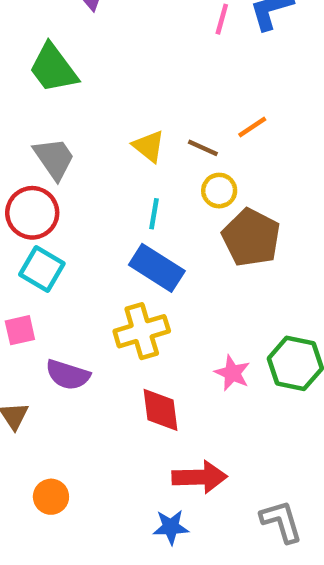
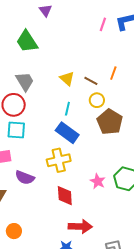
orange line: (252, 127) -> (113, 73), turned -40
cyan square: (42, 269) -> (16, 130), turned -30

